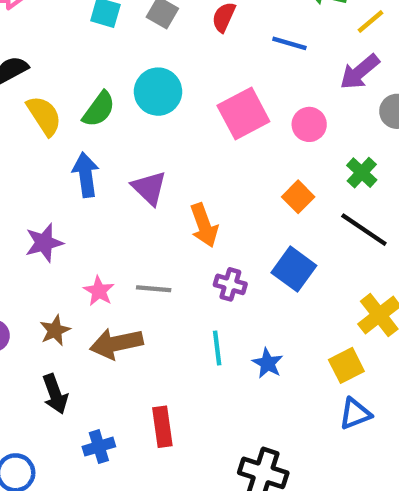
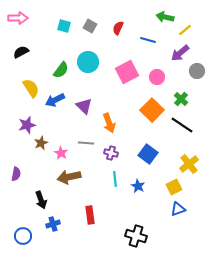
yellow semicircle: (44, 116) -> (31, 88), moved
blue arrow: (86, 175) -> (55, 100), turned -108
orange square: (298, 197) -> (152, 110), size x1.6
purple star: (44, 243) -> (27, 125), moved
blue square: (294, 269) -> (148, 154), moved
purple cross: (230, 284) -> (111, 153), moved
gray line: (154, 289) -> (86, 143), moved
brown star: (55, 330) -> (41, 143), moved
blue cross: (99, 447) -> (53, 224), moved

